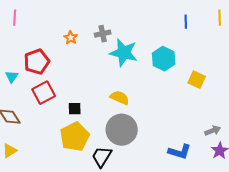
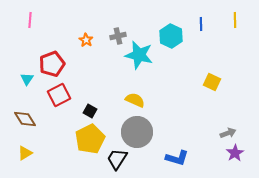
cyan hexagon: (164, 59) -> (171, 36), moved
black square: (75, 109) -> (90, 111), turned 32
blue L-shape: (180, 152) -> (177, 158), moved

